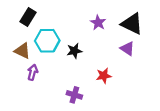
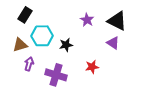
brown triangle: (22, 51) -> (20, 45), turned -42
purple cross: (74, 95) -> (56, 75), moved, size x1.5

